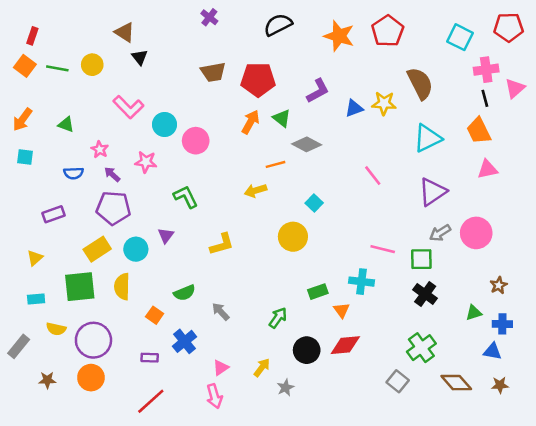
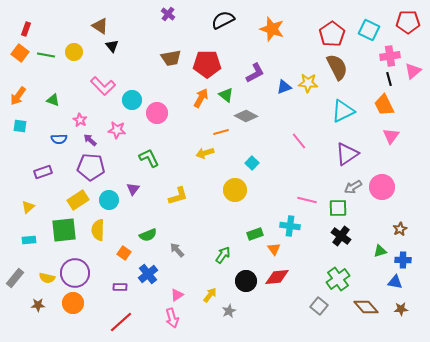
red pentagon: (388, 31) -> (332, 34), moved
pink triangle: (487, 169) -> (391, 136), turned -42
yellow semicircle: (56, 329) -> (47, 278), moved

